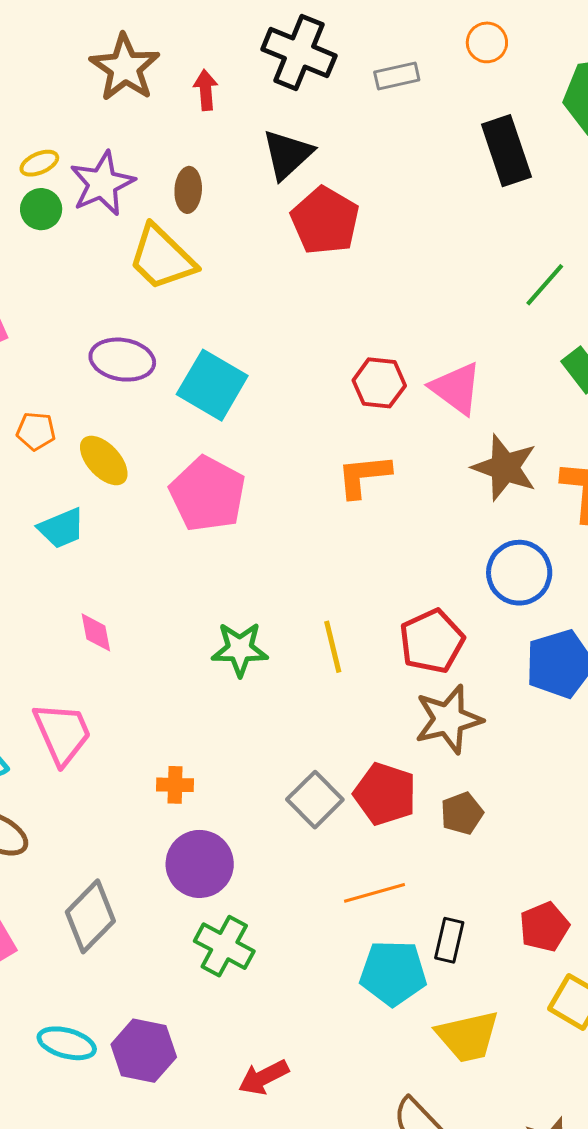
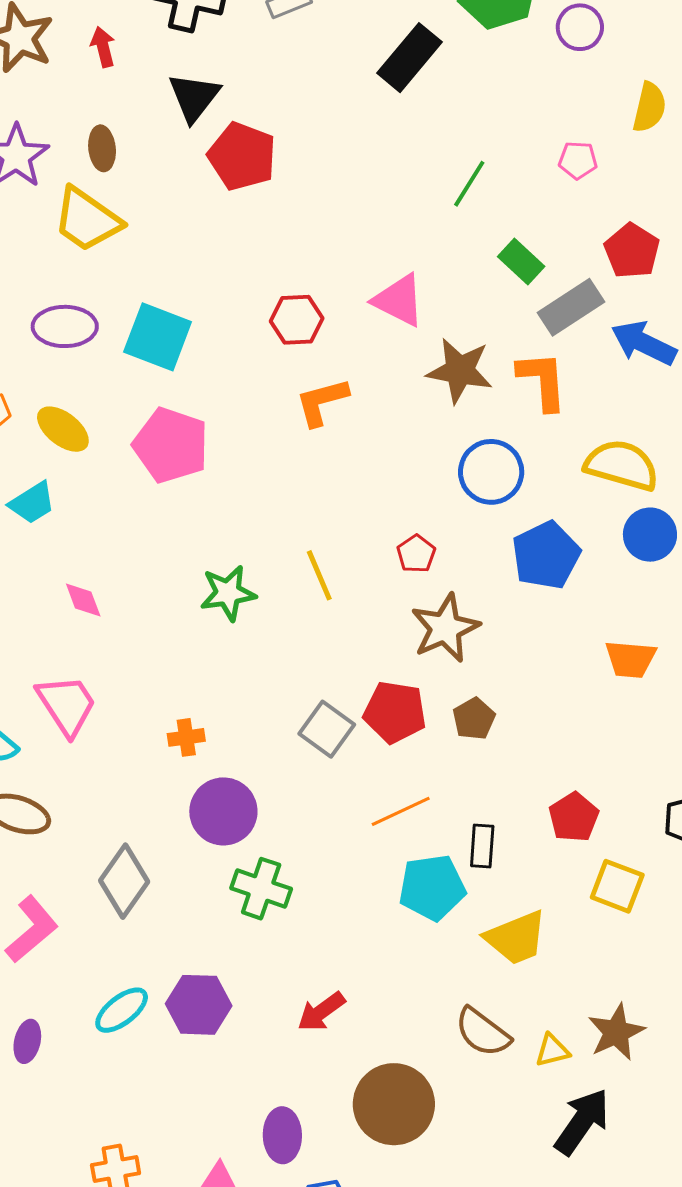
black rectangle: (506, 151) -> (410, 58), turned 68
red hexagon: (379, 383) -> (297, 320), moved
red pentagon: (432, 641) -> (416, 554), size x0.6
cyan ellipse: (67, 1043) -> (122, 1010), turned -44

